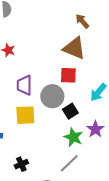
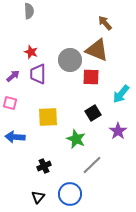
purple trapezoid: (24, 85) -> (38, 74), moved
gray circle: (52, 96) -> (70, 60), moved
green star: (73, 137) -> (76, 139), moved

